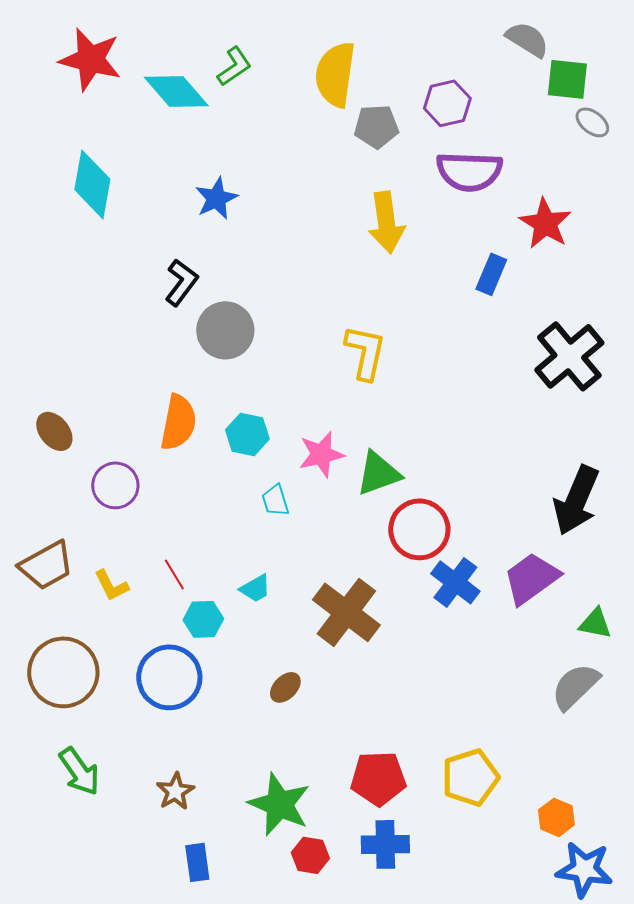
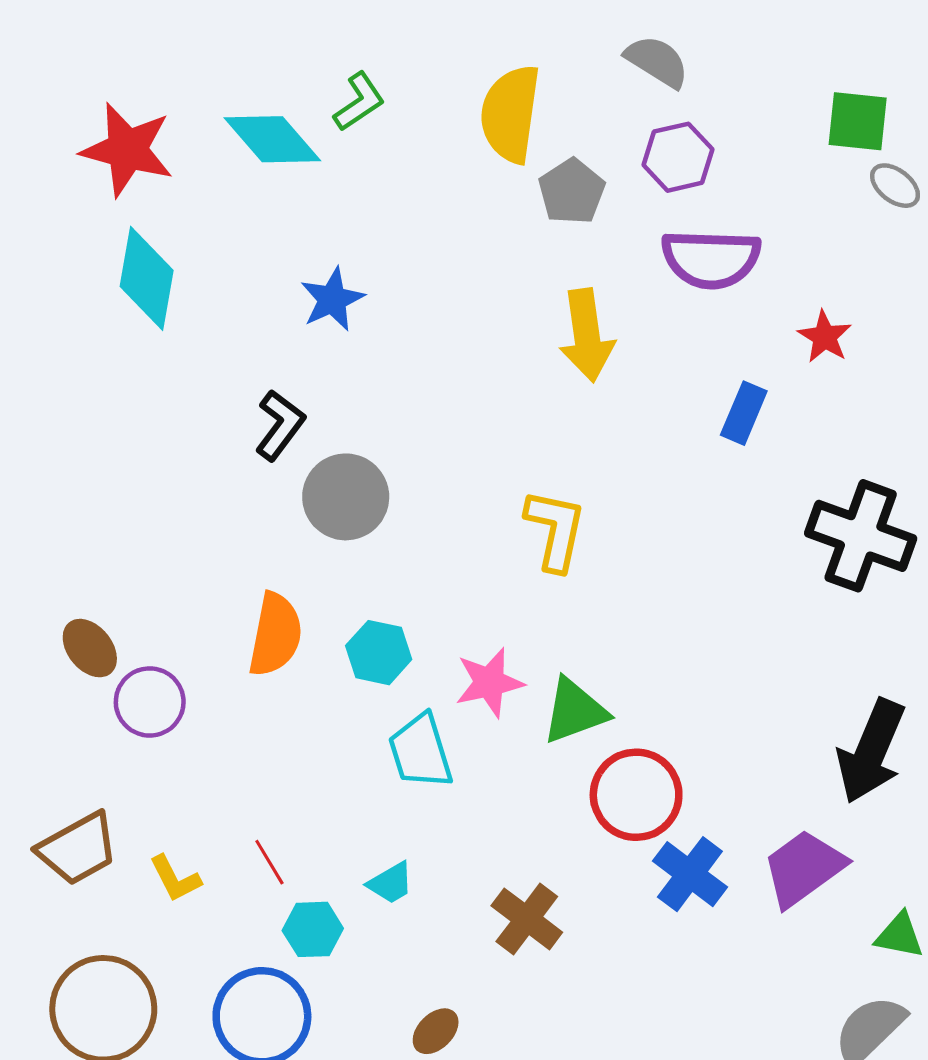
gray semicircle: (527, 39) -> (657, 61), moved
red star: (90, 59) -> (127, 150), moved
gray pentagon: (376, 126) -> (572, 192), turned -30
red star: (545, 223) -> (825, 337), size x0.7
black cross: (569, 356) -> (861, 536), turned -30
purple circle: (115, 485) -> (150, 702), moved
cyan trapezoid: (275, 500) -> (421, 751), size x1.6
brown cross: (346, 612) -> (527, 919), size x0.7

